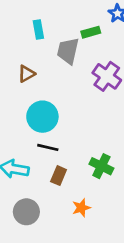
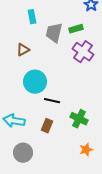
green rectangle: (91, 32) -> (76, 29), moved
black line: (48, 147) -> (52, 101), moved
orange star: (81, 208) -> (86, 150), moved

